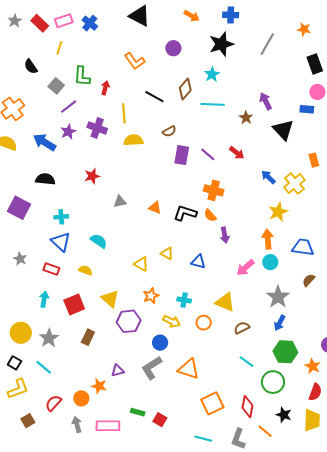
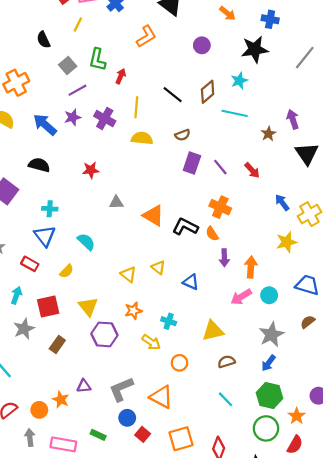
orange L-shape: (135, 61) -> (146, 36), moved, turned -95
orange triangle: (155, 208) -> (153, 216), size x1.5
orange arrow: (268, 239) -> (251, 267), moved
yellow semicircle: (85, 270) -> (67, 271), turned 104
yellow triangle: (225, 302) -> (213, 331), turned -45
orange circle: (204, 323) -> (179, 363), moved
gray star: (49, 338) -> (24, 329), moved
blue circle: (160, 343) -> (127, 418), moved
green circle: (273, 382) -> (266, 428), moved
red square: (160, 420) -> (143, 434), moved

